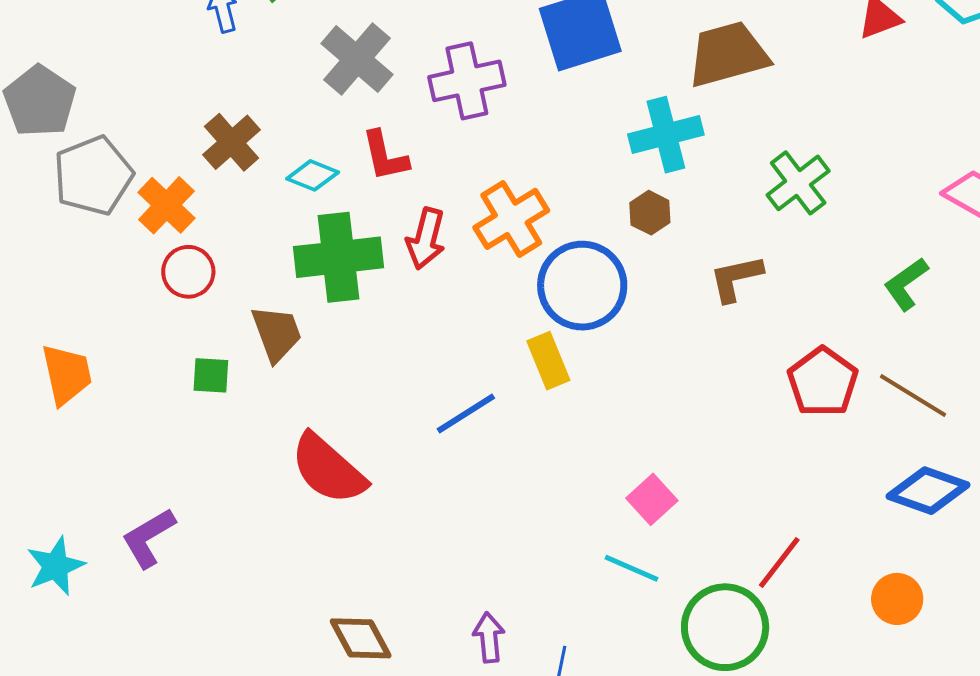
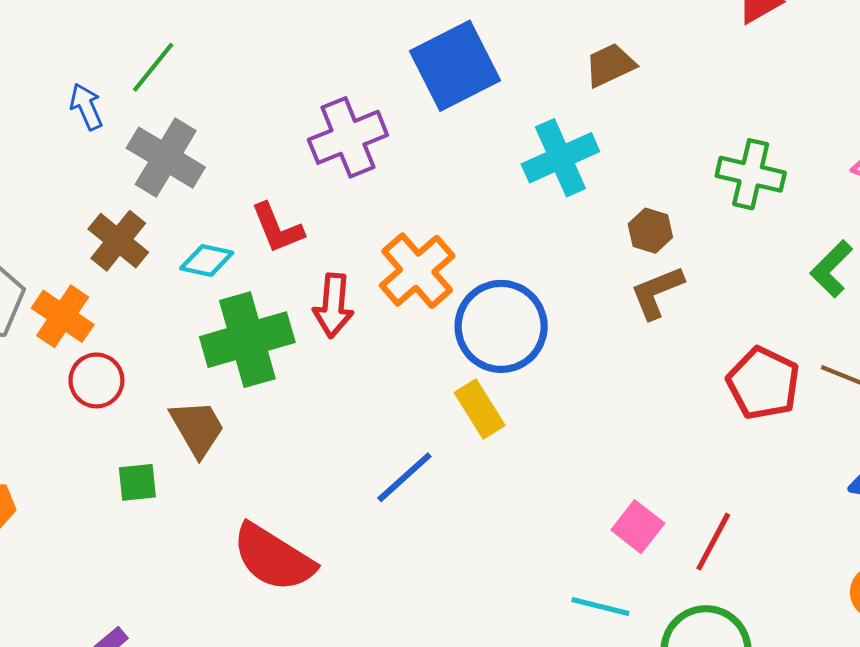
brown trapezoid: (728, 54) -> (610, 65), size x0.6
gray cross: (357, 59) -> (166, 158), moved
green cross: (798, 183) -> (751, 174), moved, turned -30
brown hexagon: (650, 213) -> (650, 231), moved
pink square: (652, 499) -> (638, 527), moved
red line: (779, 562) -> (713, 542), moved

